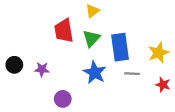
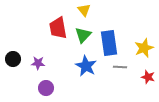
yellow triangle: (92, 11) -> (84, 10), turned -32
purple circle: (63, 99) -> (46, 88), moved

